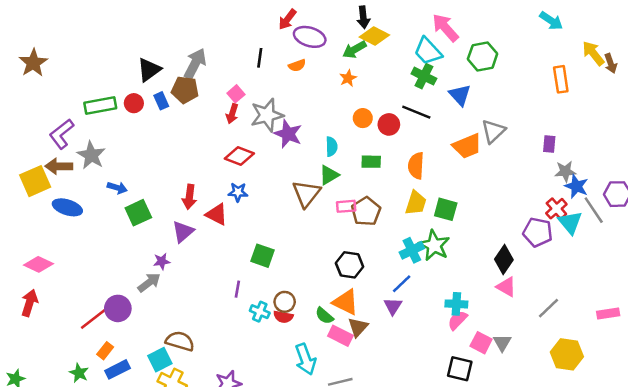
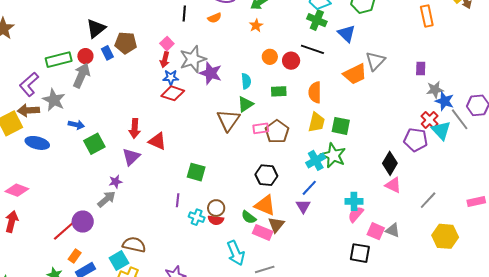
gray arrow: (195, 64) -> (82, 75), moved
blue star: (238, 192) -> (171, 77), moved
gray triangle: (502, 343) -> (393, 230), turned -35

